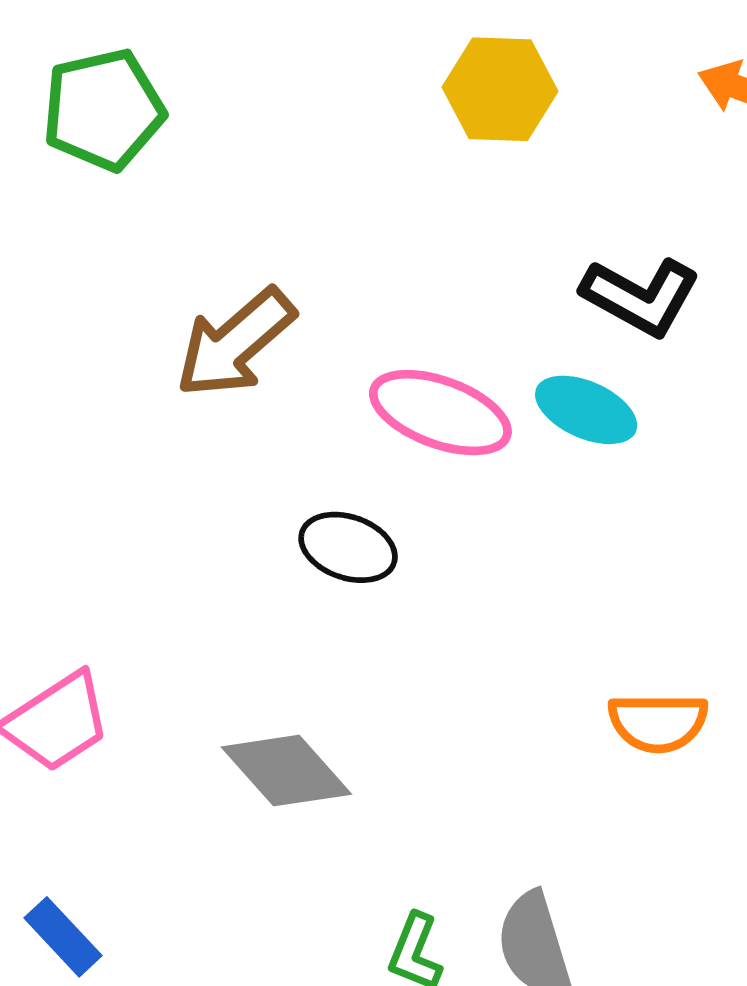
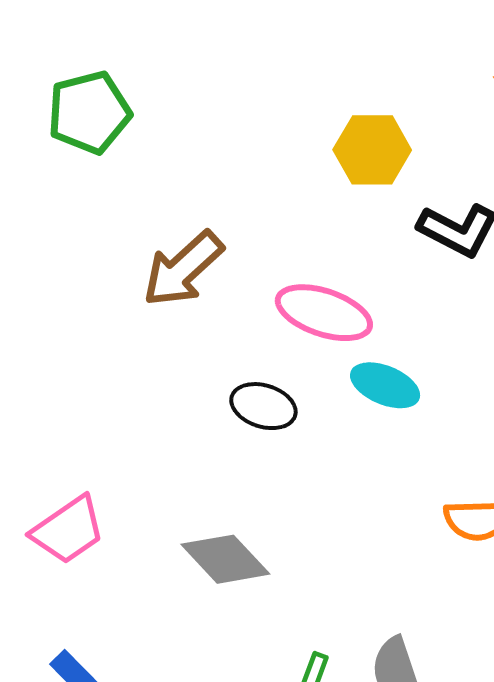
yellow hexagon: (500, 89) -> (372, 150), moved
cyan ellipse: (586, 410) -> (385, 385), moved

